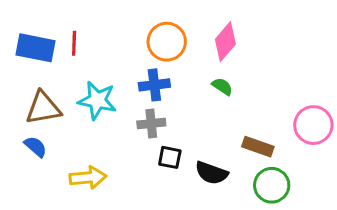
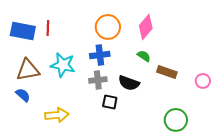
pink circle: (313, 125) -> (203, 81), size x0.6
brown rectangle: (258, 147) -> (167, 72), moved
black semicircle: (211, 173) -> (129, 83), moved

